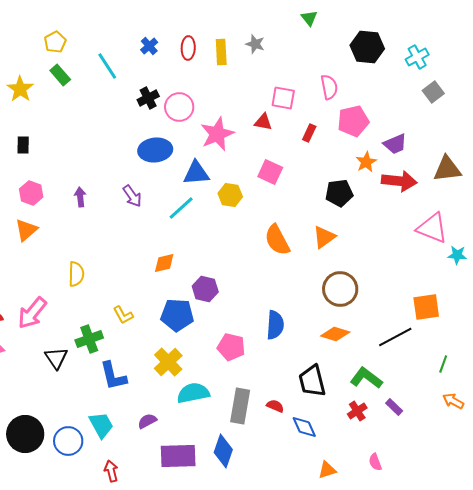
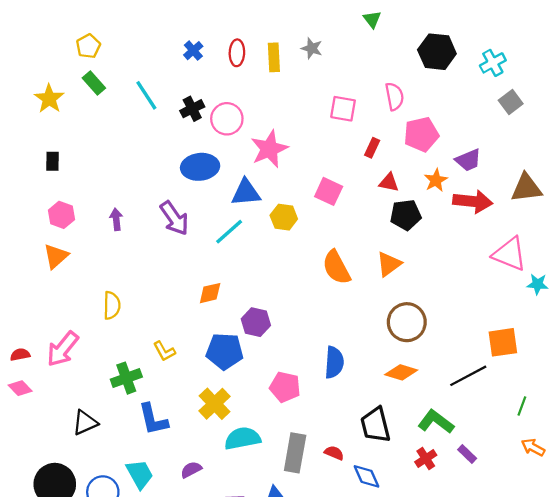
cyan line: (107, 66) -> (146, 95), moved
red triangle: (263, 122) -> (389, 182), moved
purple arrow: (132, 196) -> (174, 218), size x1.4
black triangle: (56, 358) -> (85, 423), moved, turned 40

